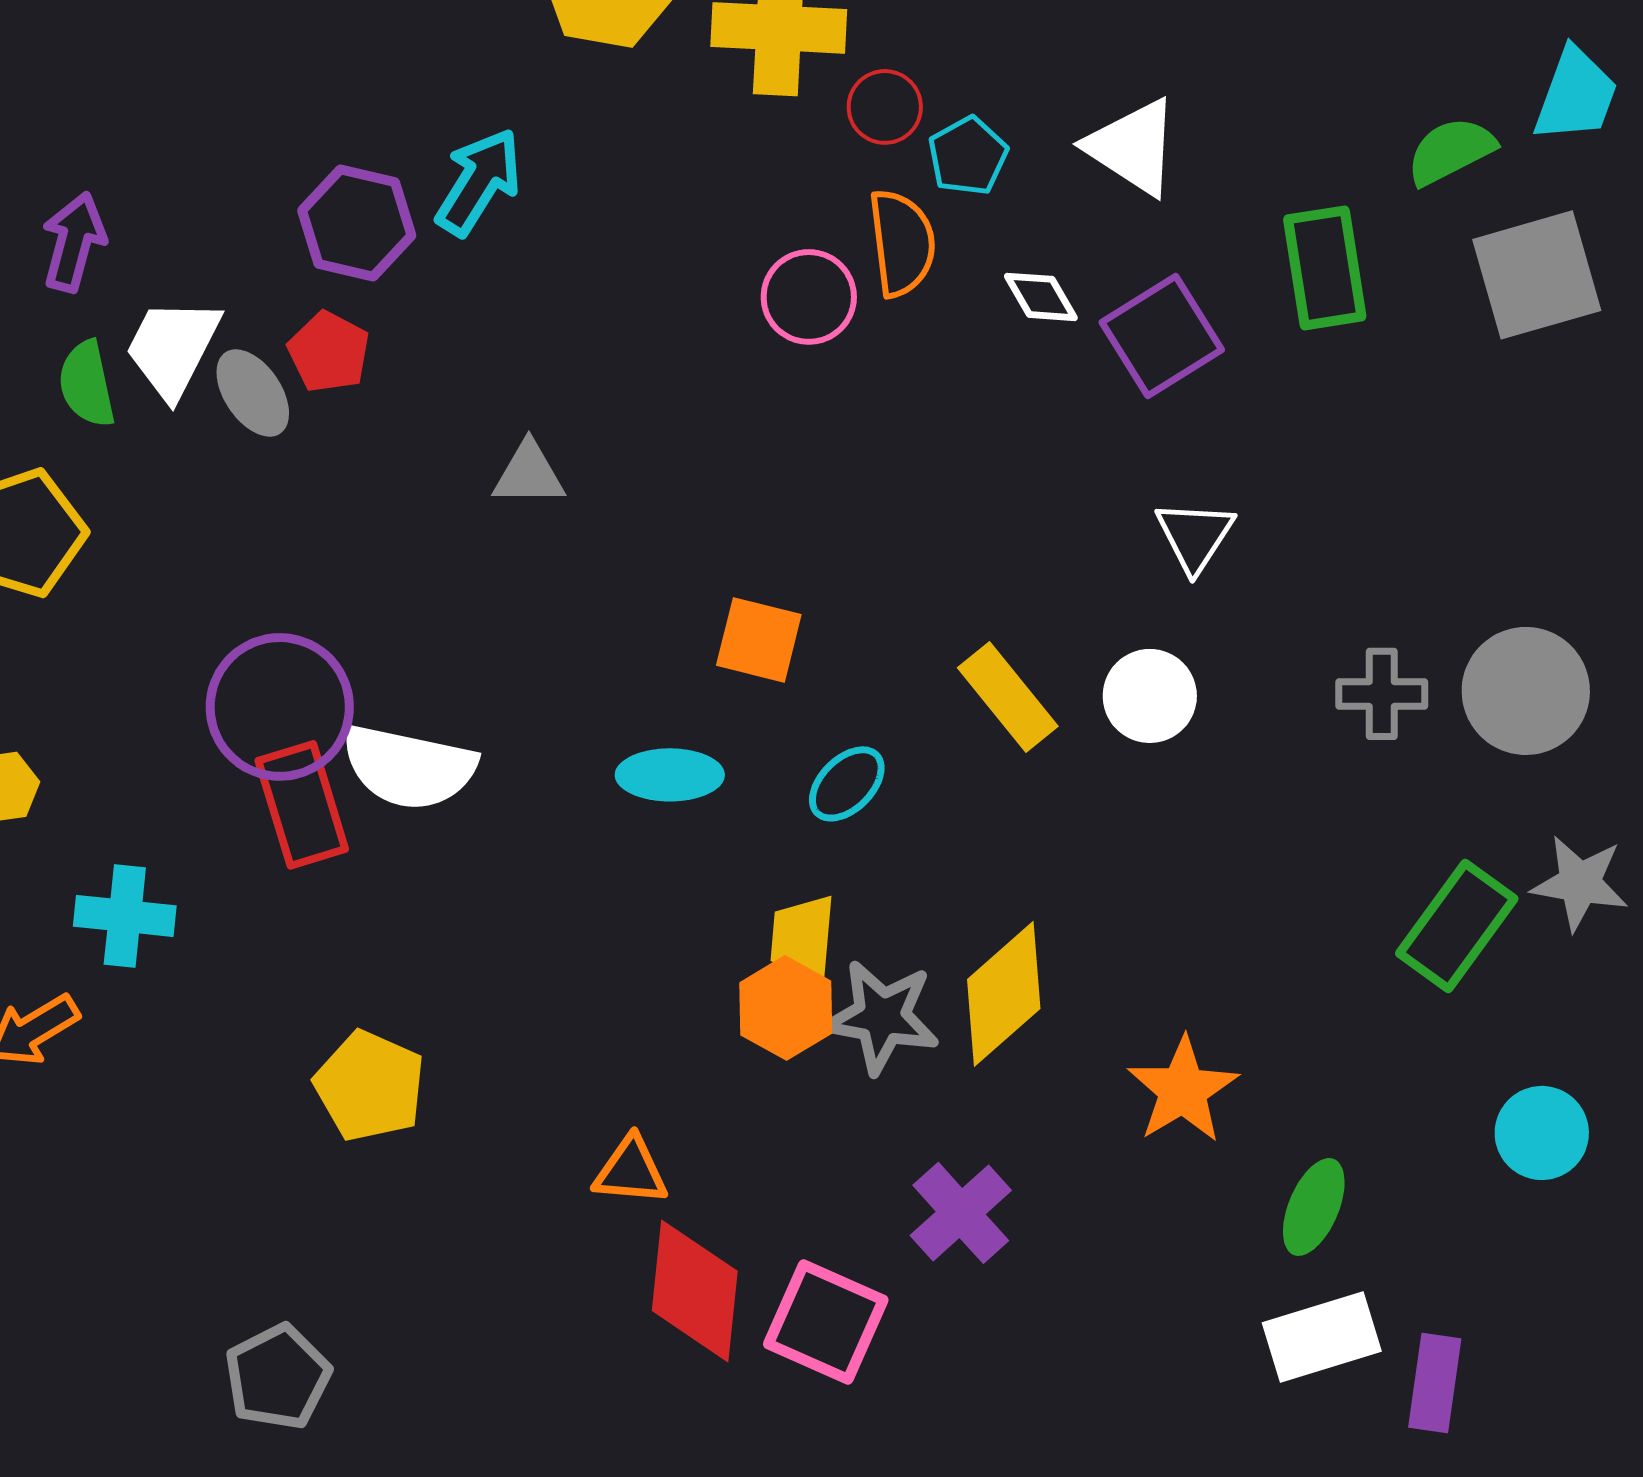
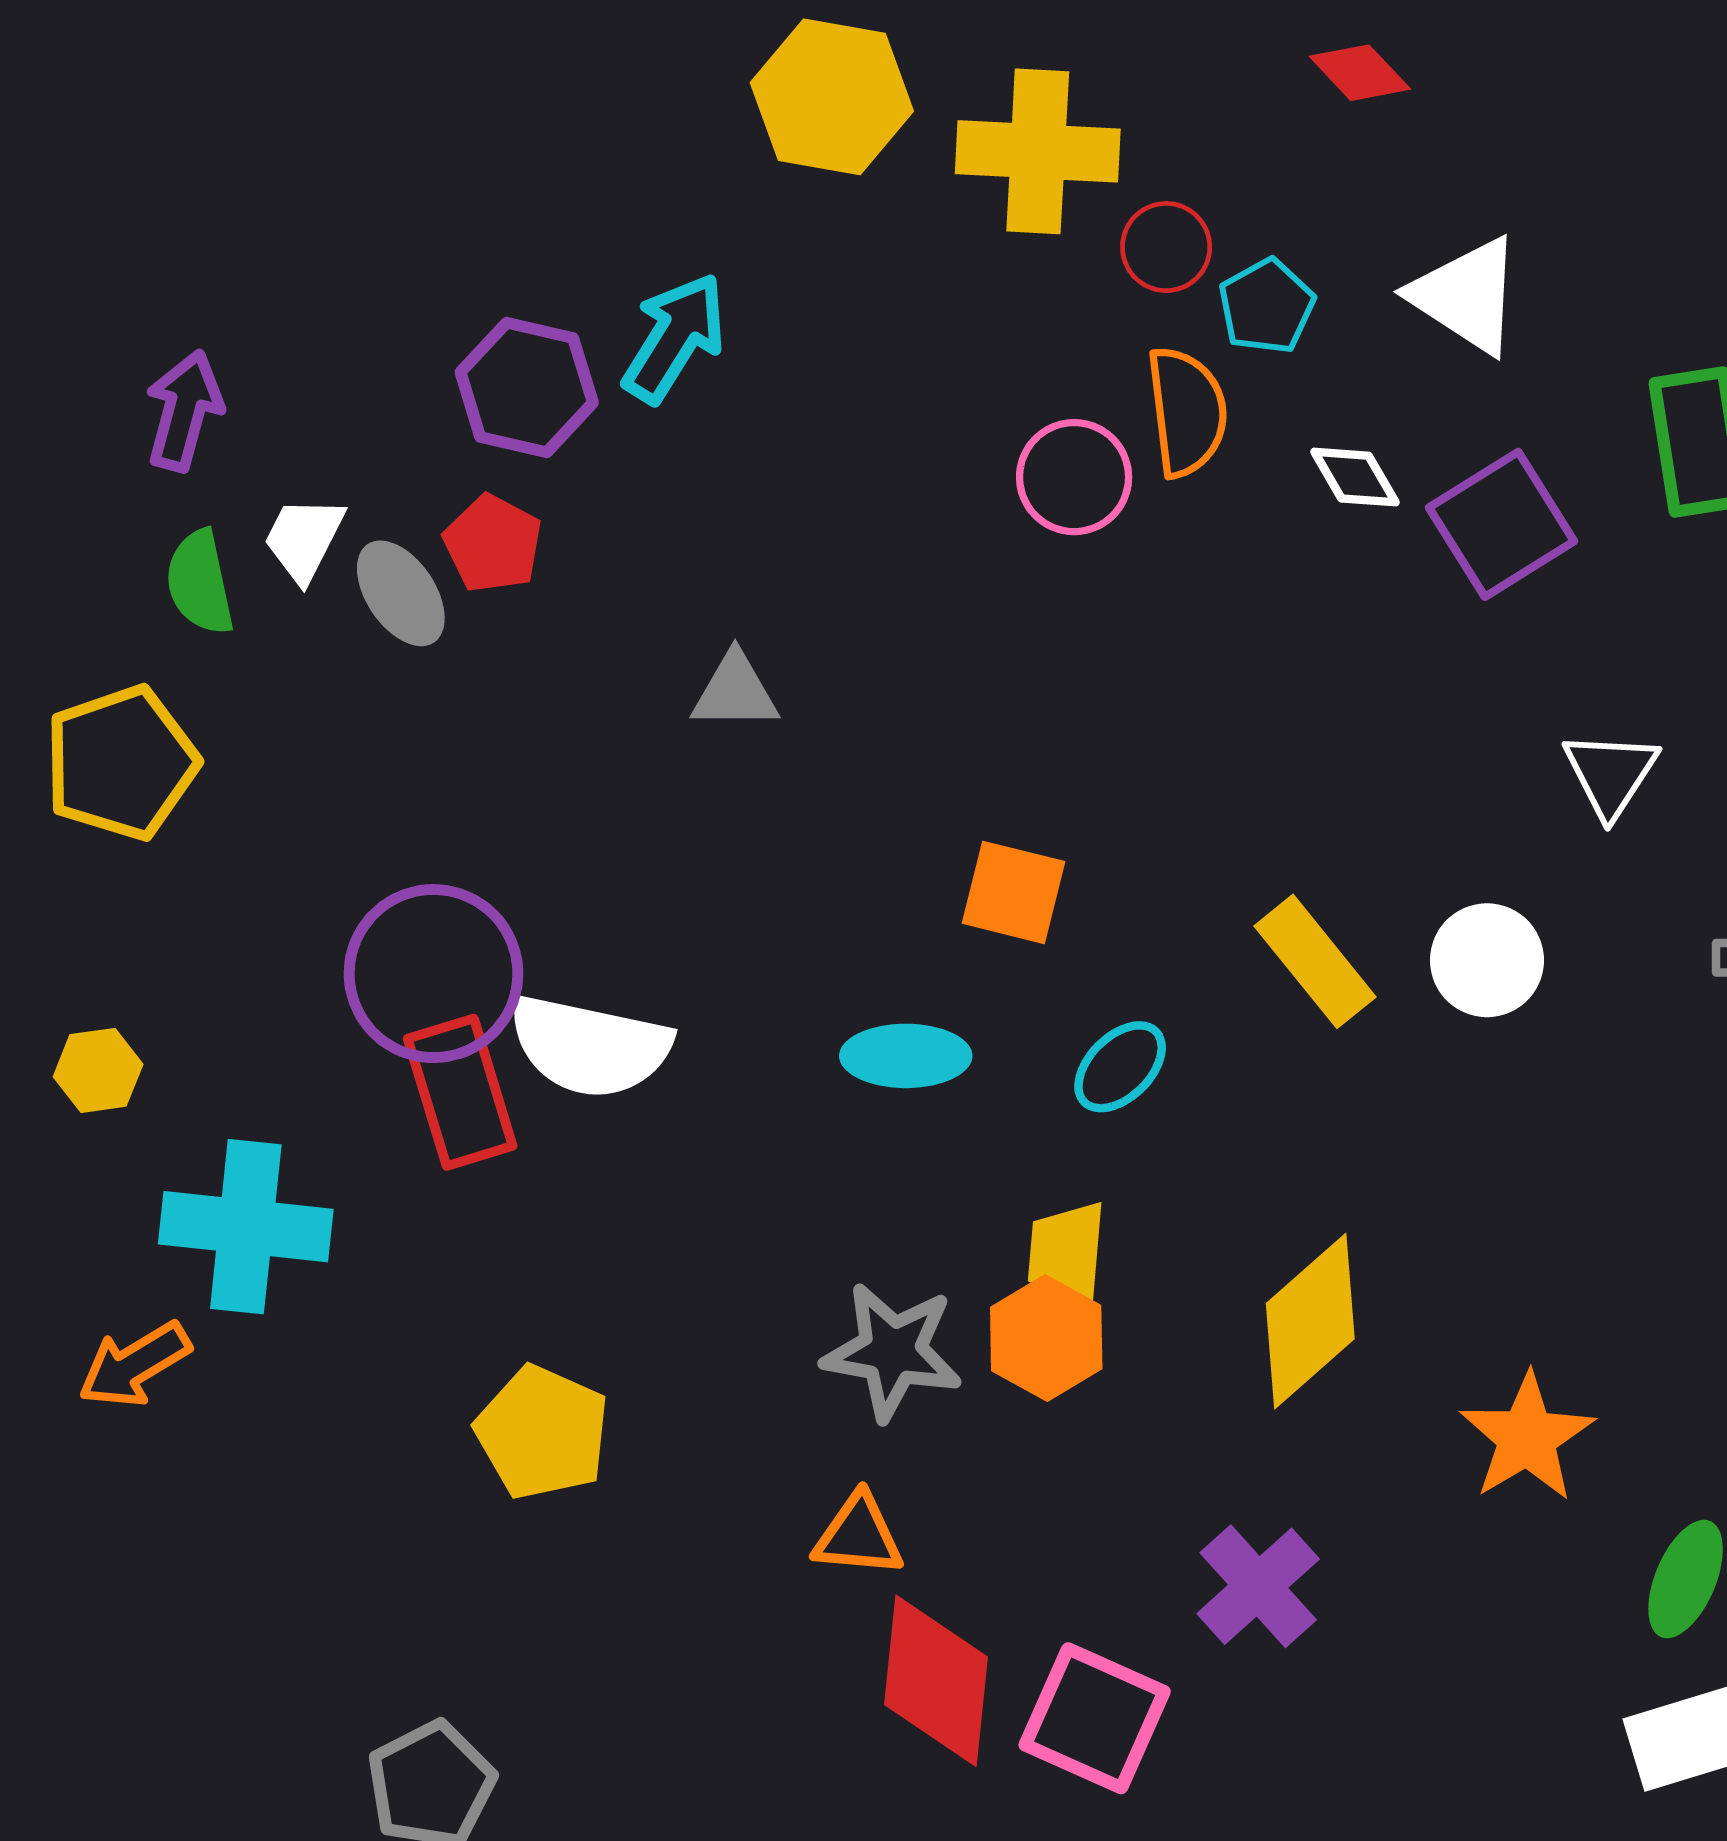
white trapezoid: (173, 348) -> (304, 539), size x0.7
white triangle: (1195, 536) -> (1610, 774), moved
cyan cross: (125, 916) -> (246, 1227), size x1.4
gray star: (882, 1017) -> (892, 1351), moved

